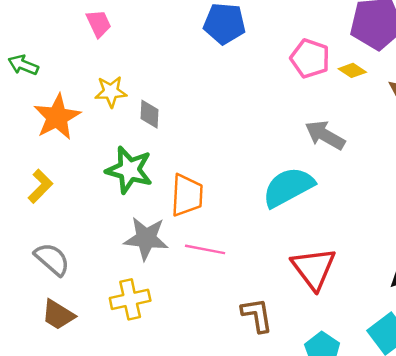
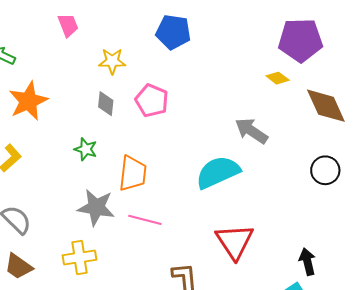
pink pentagon: (310, 58) -> (152, 101), moved
yellow star: (111, 92) -> (112, 61), moved
green star: (129, 170) -> (86, 149), size x0.6

